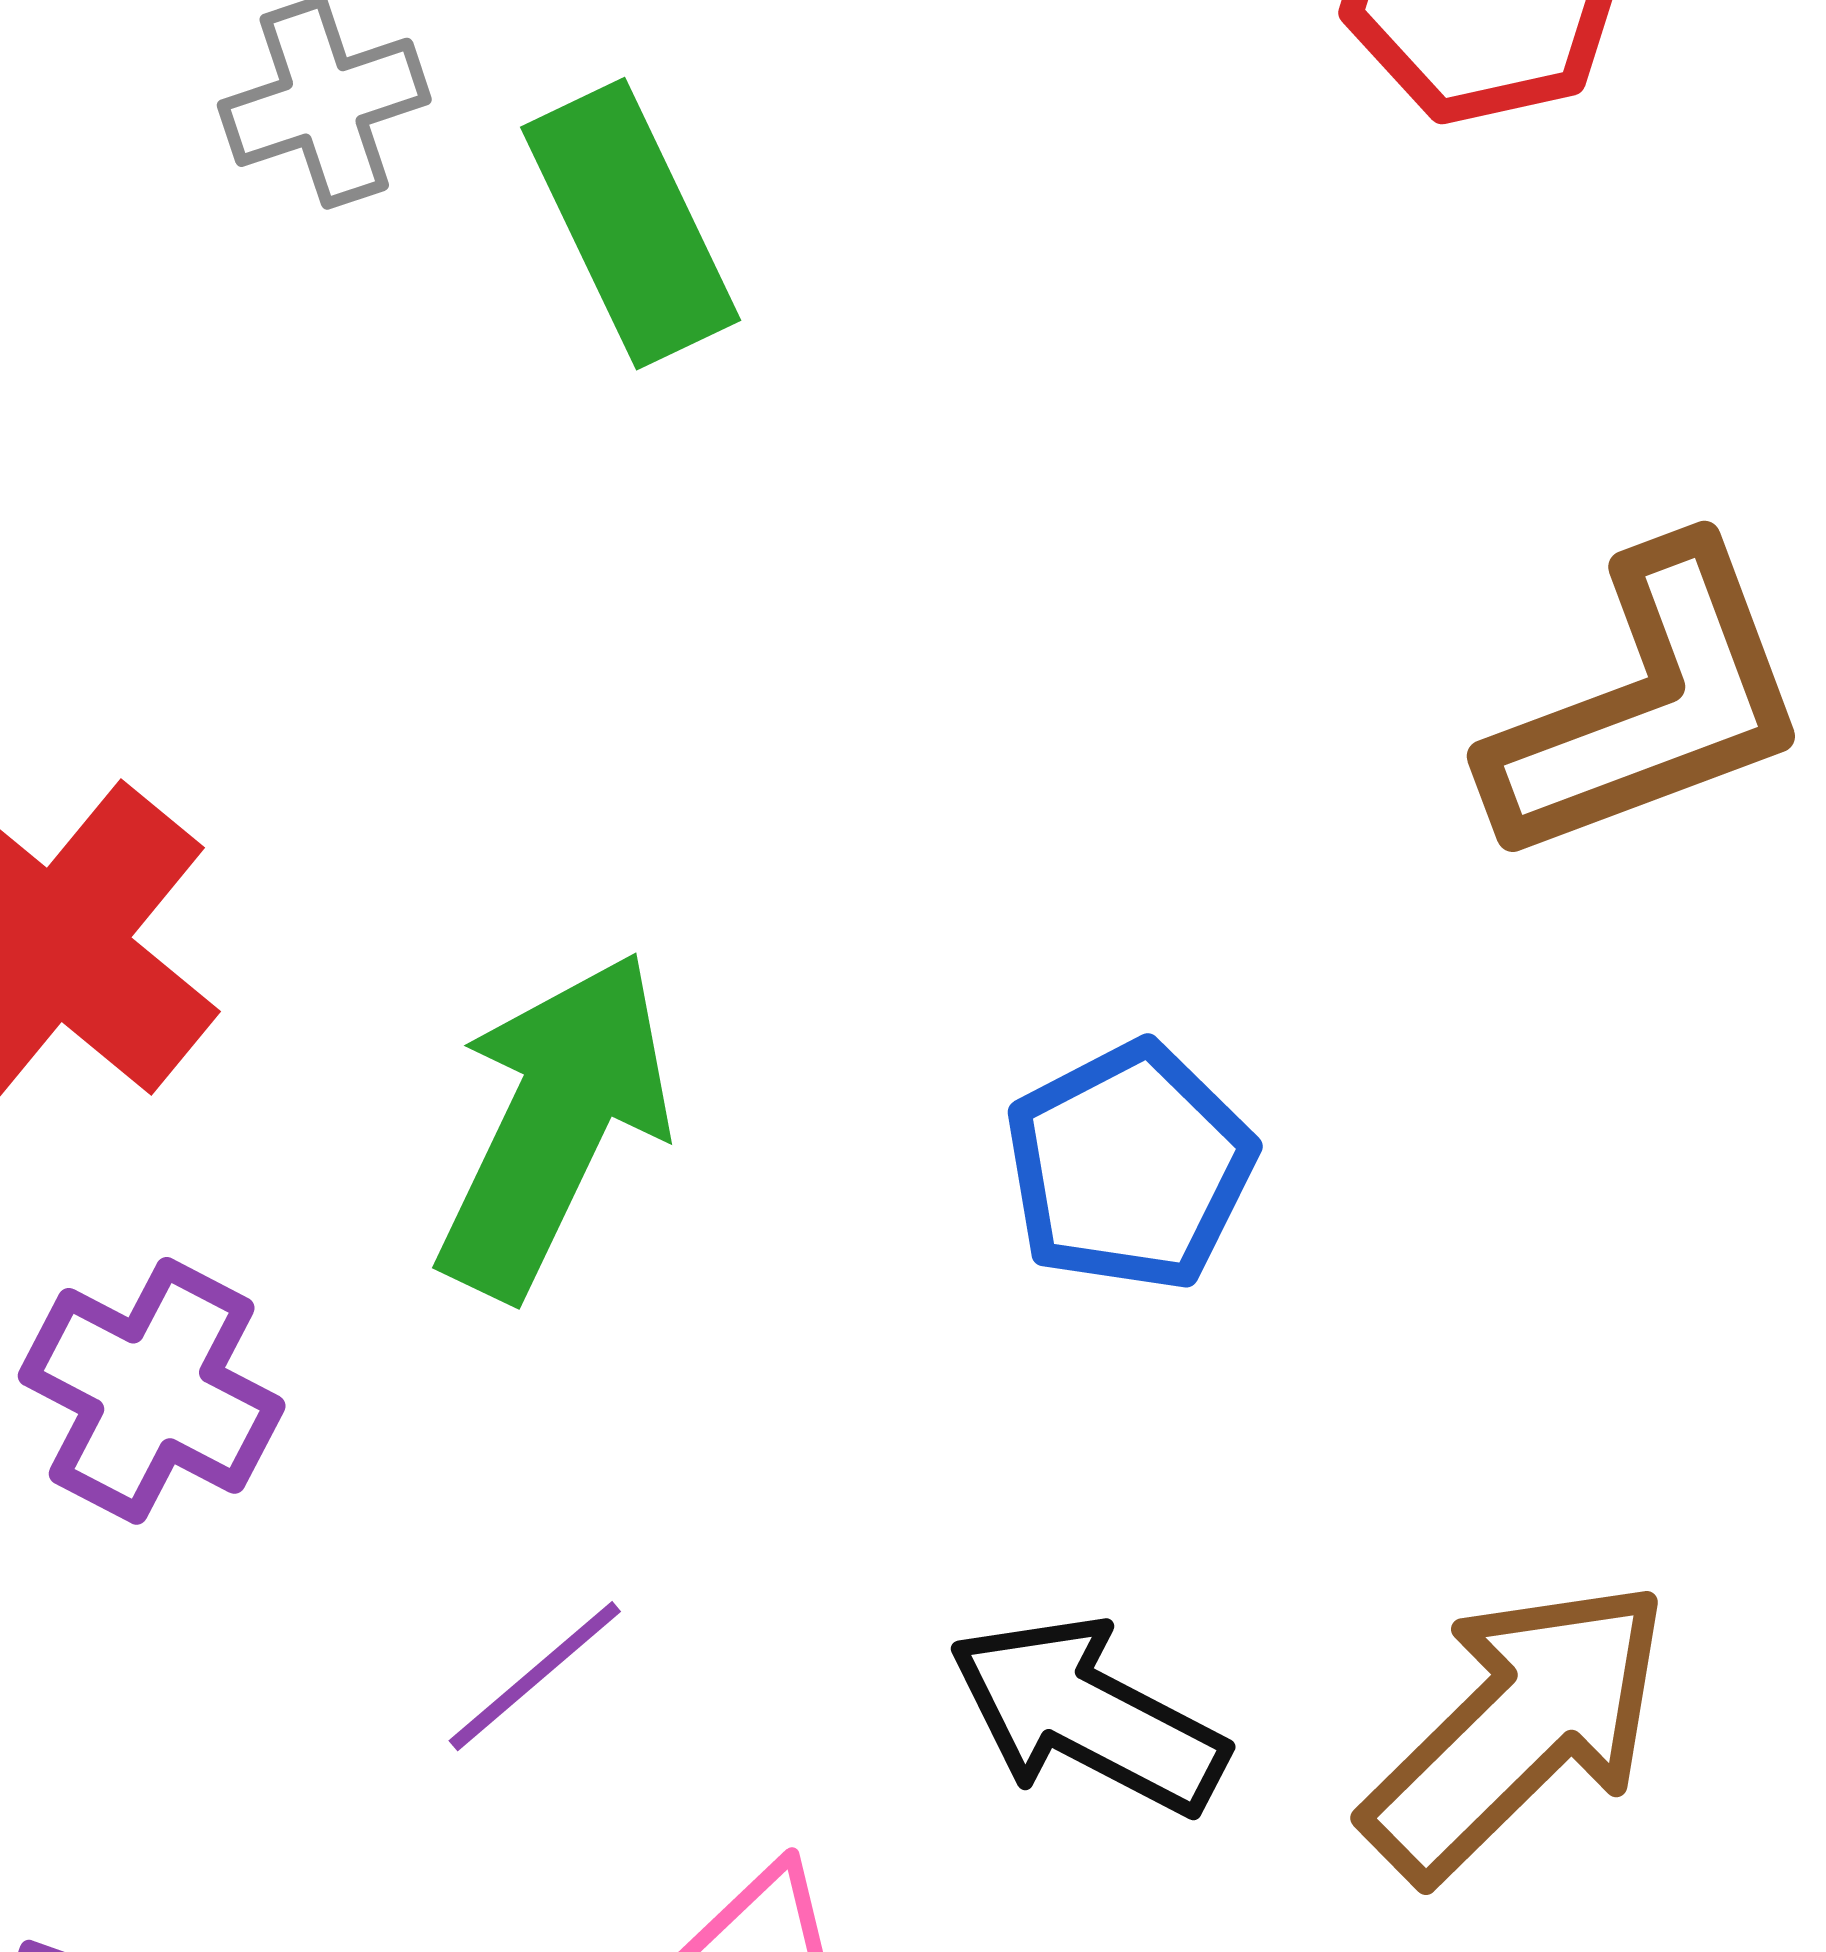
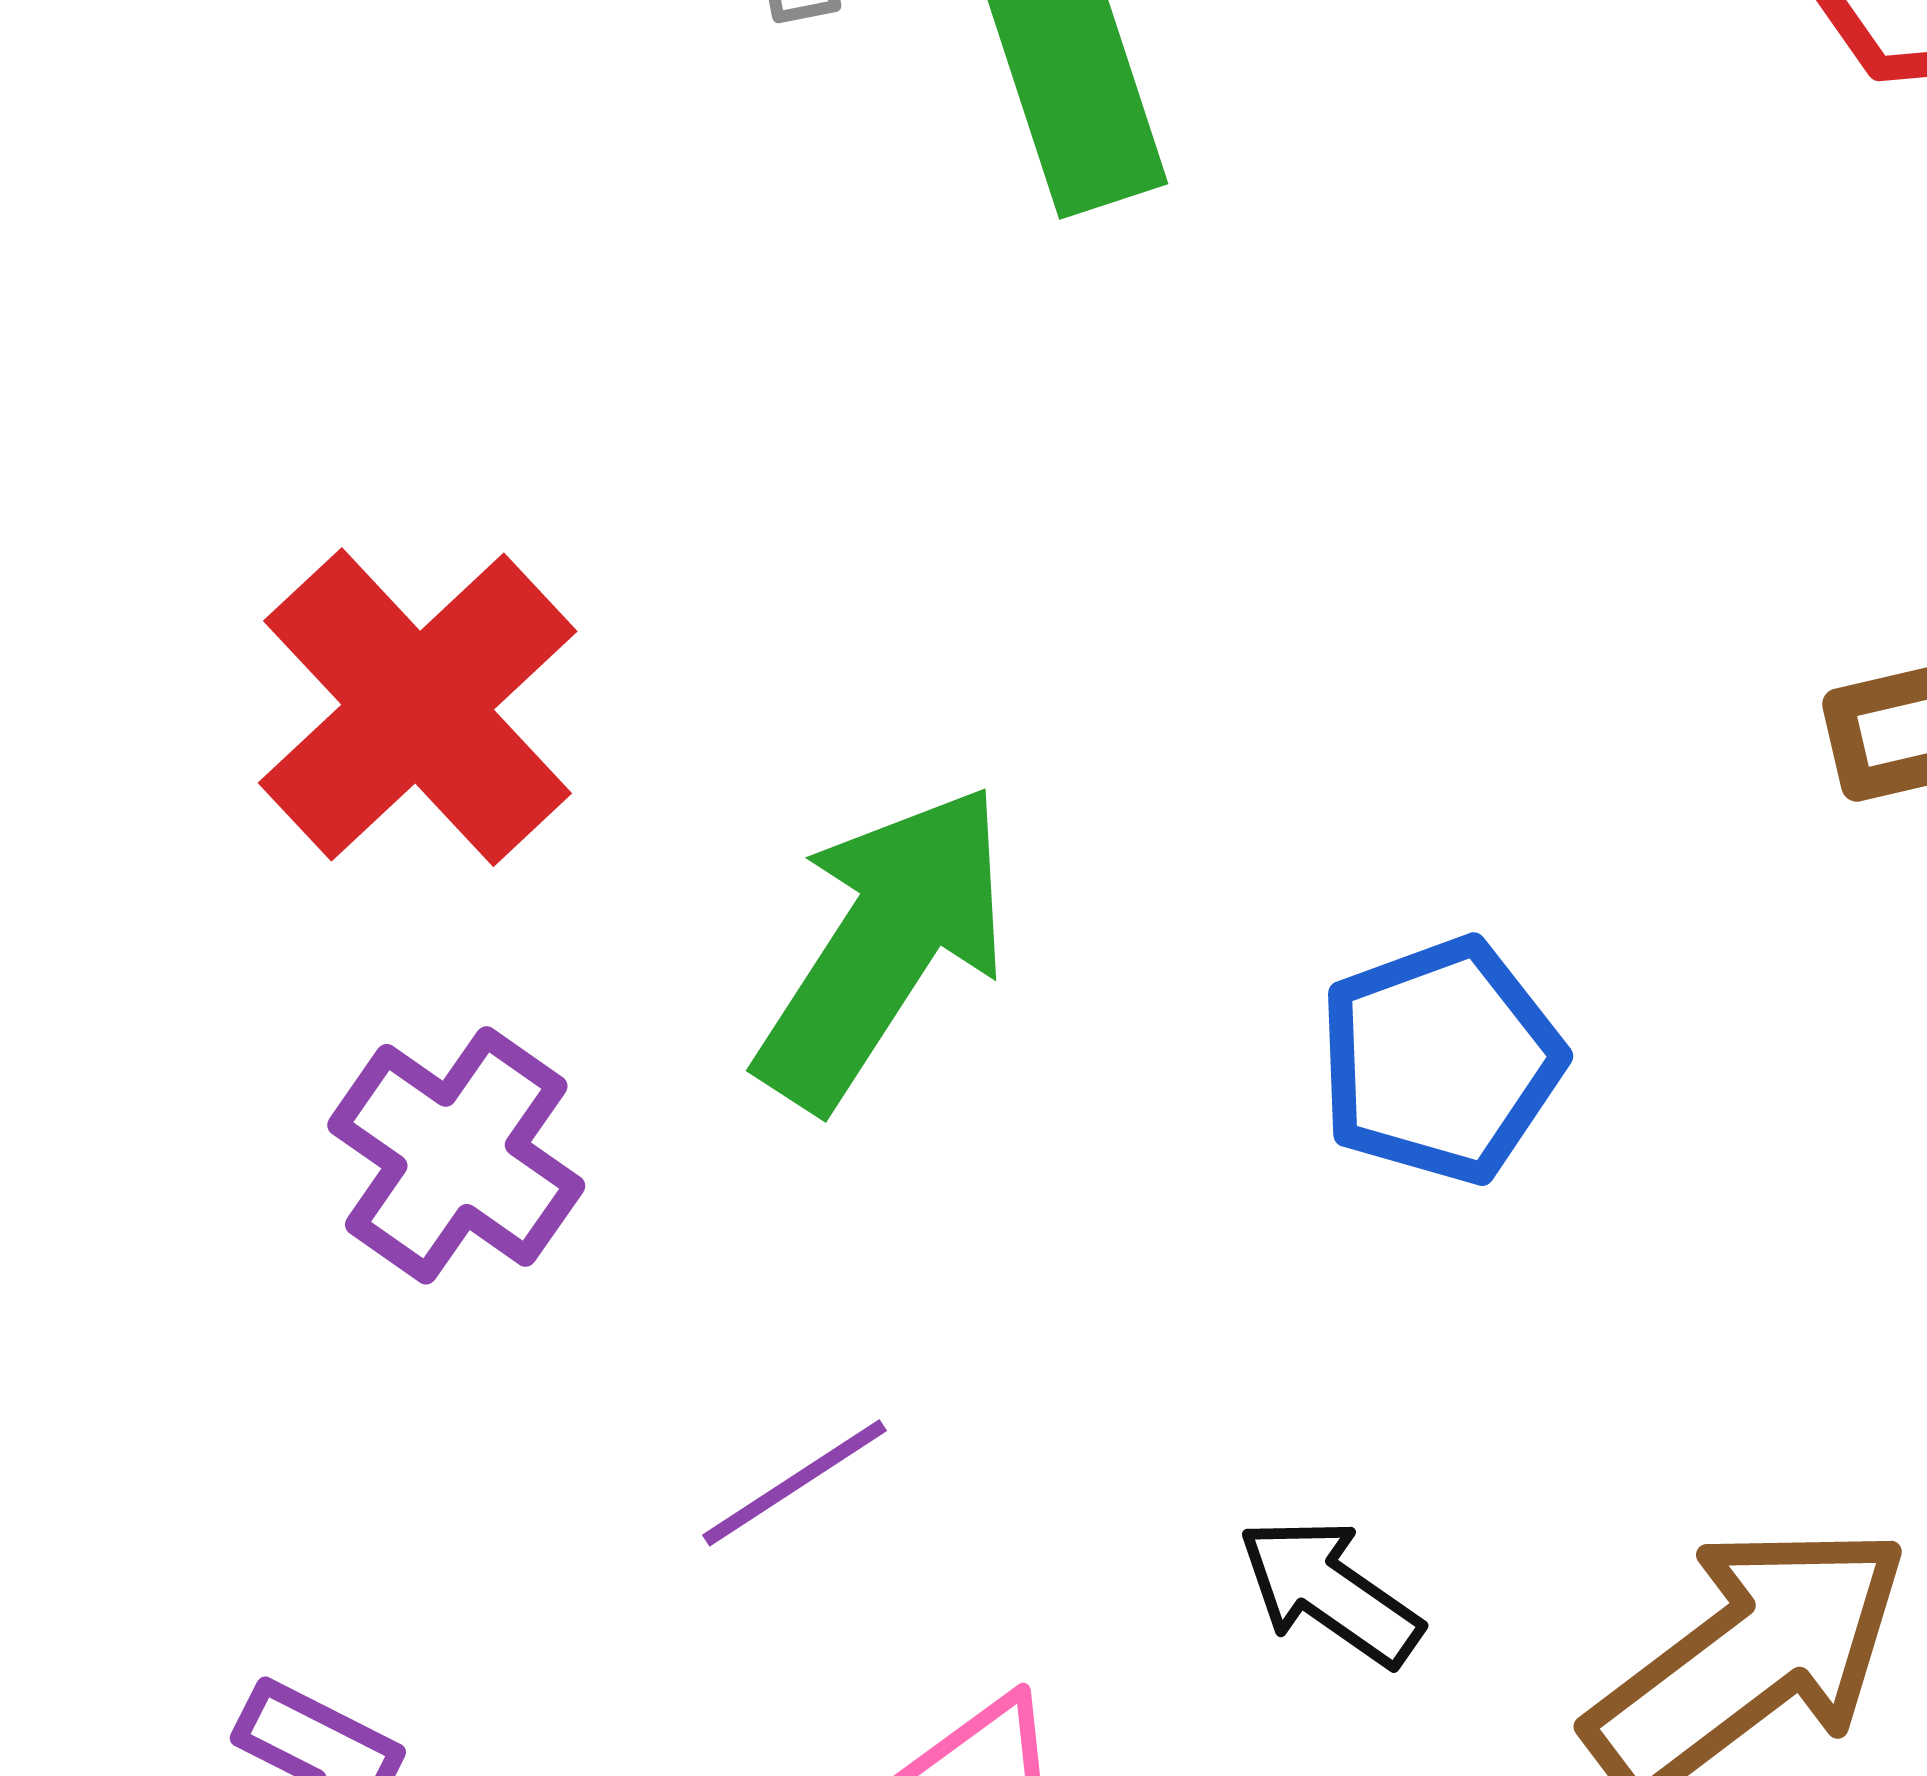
black arrow: (1087, 1716) -> (1330, 1592), size x0.7

